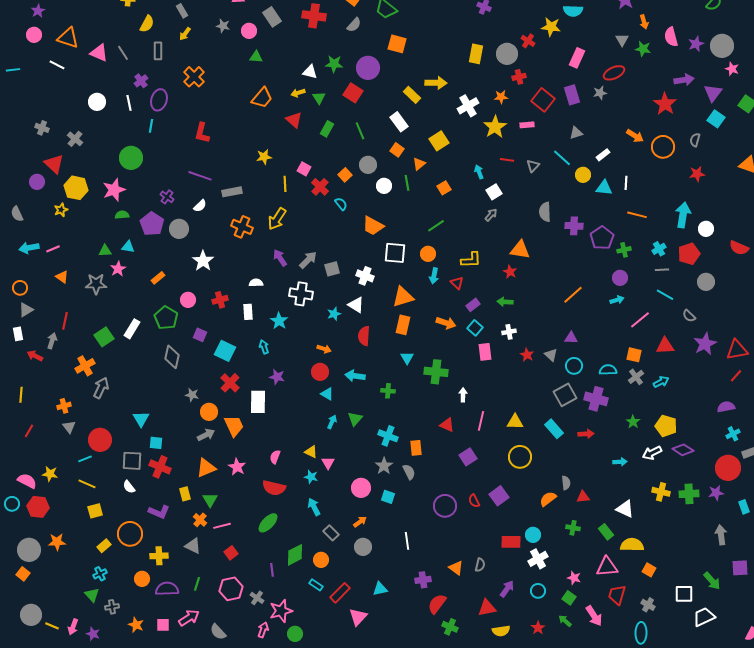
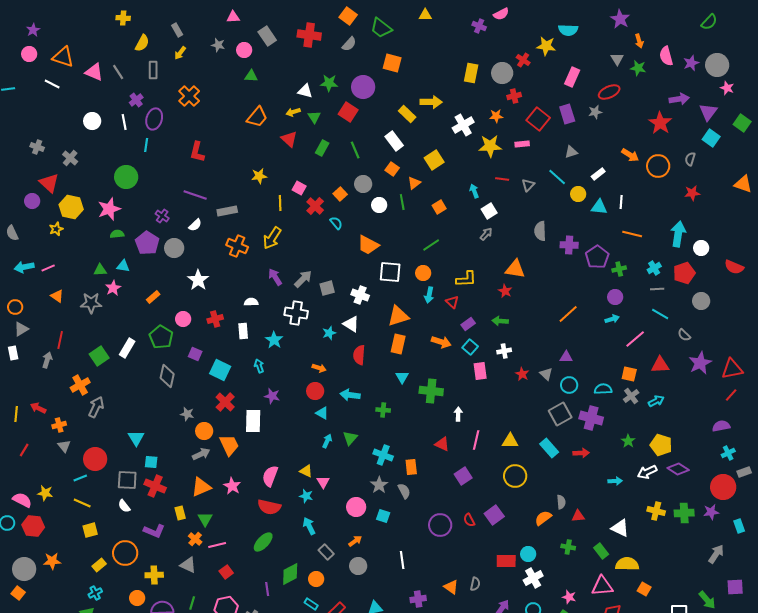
yellow star: (495, 127) -> (490, 146), turned 30
red arrow: (35, 356) -> (38, 408), moved
pink semicircle: (275, 457) -> (270, 476), size x1.5
gray arrow: (721, 535) -> (716, 554), turned 42

